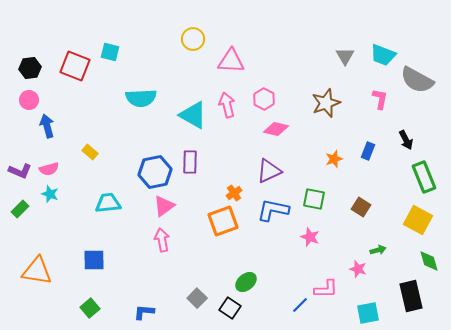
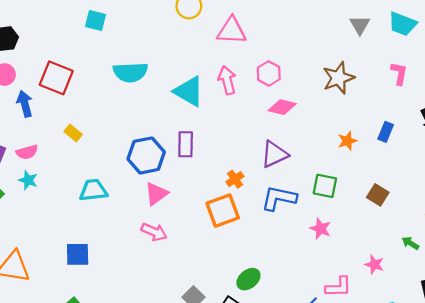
red square: (75, 66) -> (56, 78), moved
pink arrow: (162, 240) -> (154, 232), turned 125
green arrow: (378, 250) -> (410, 243), moved, turned -133

